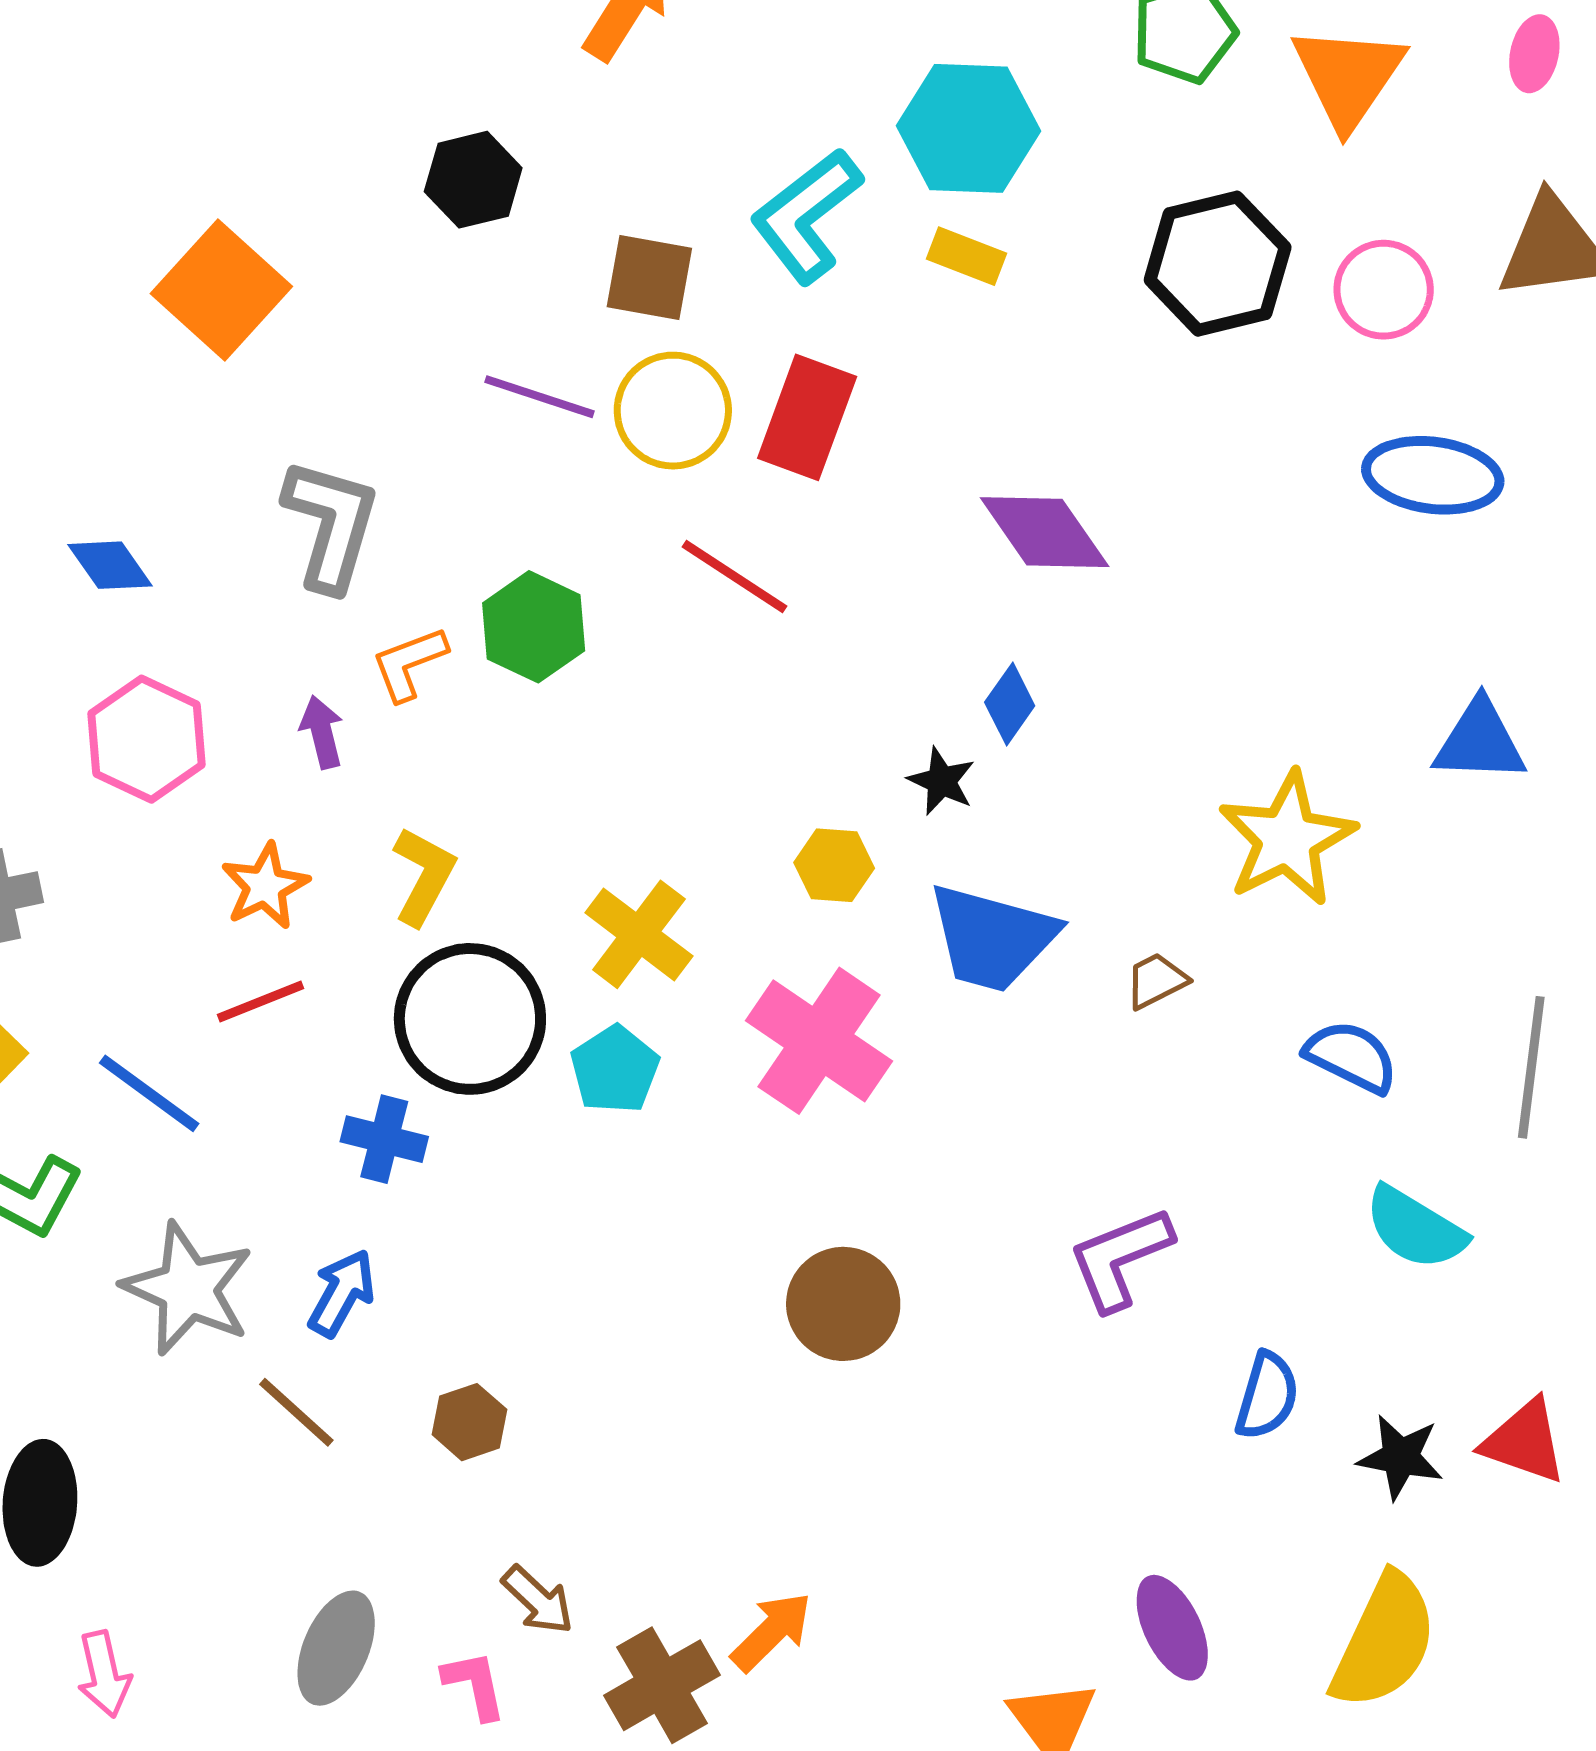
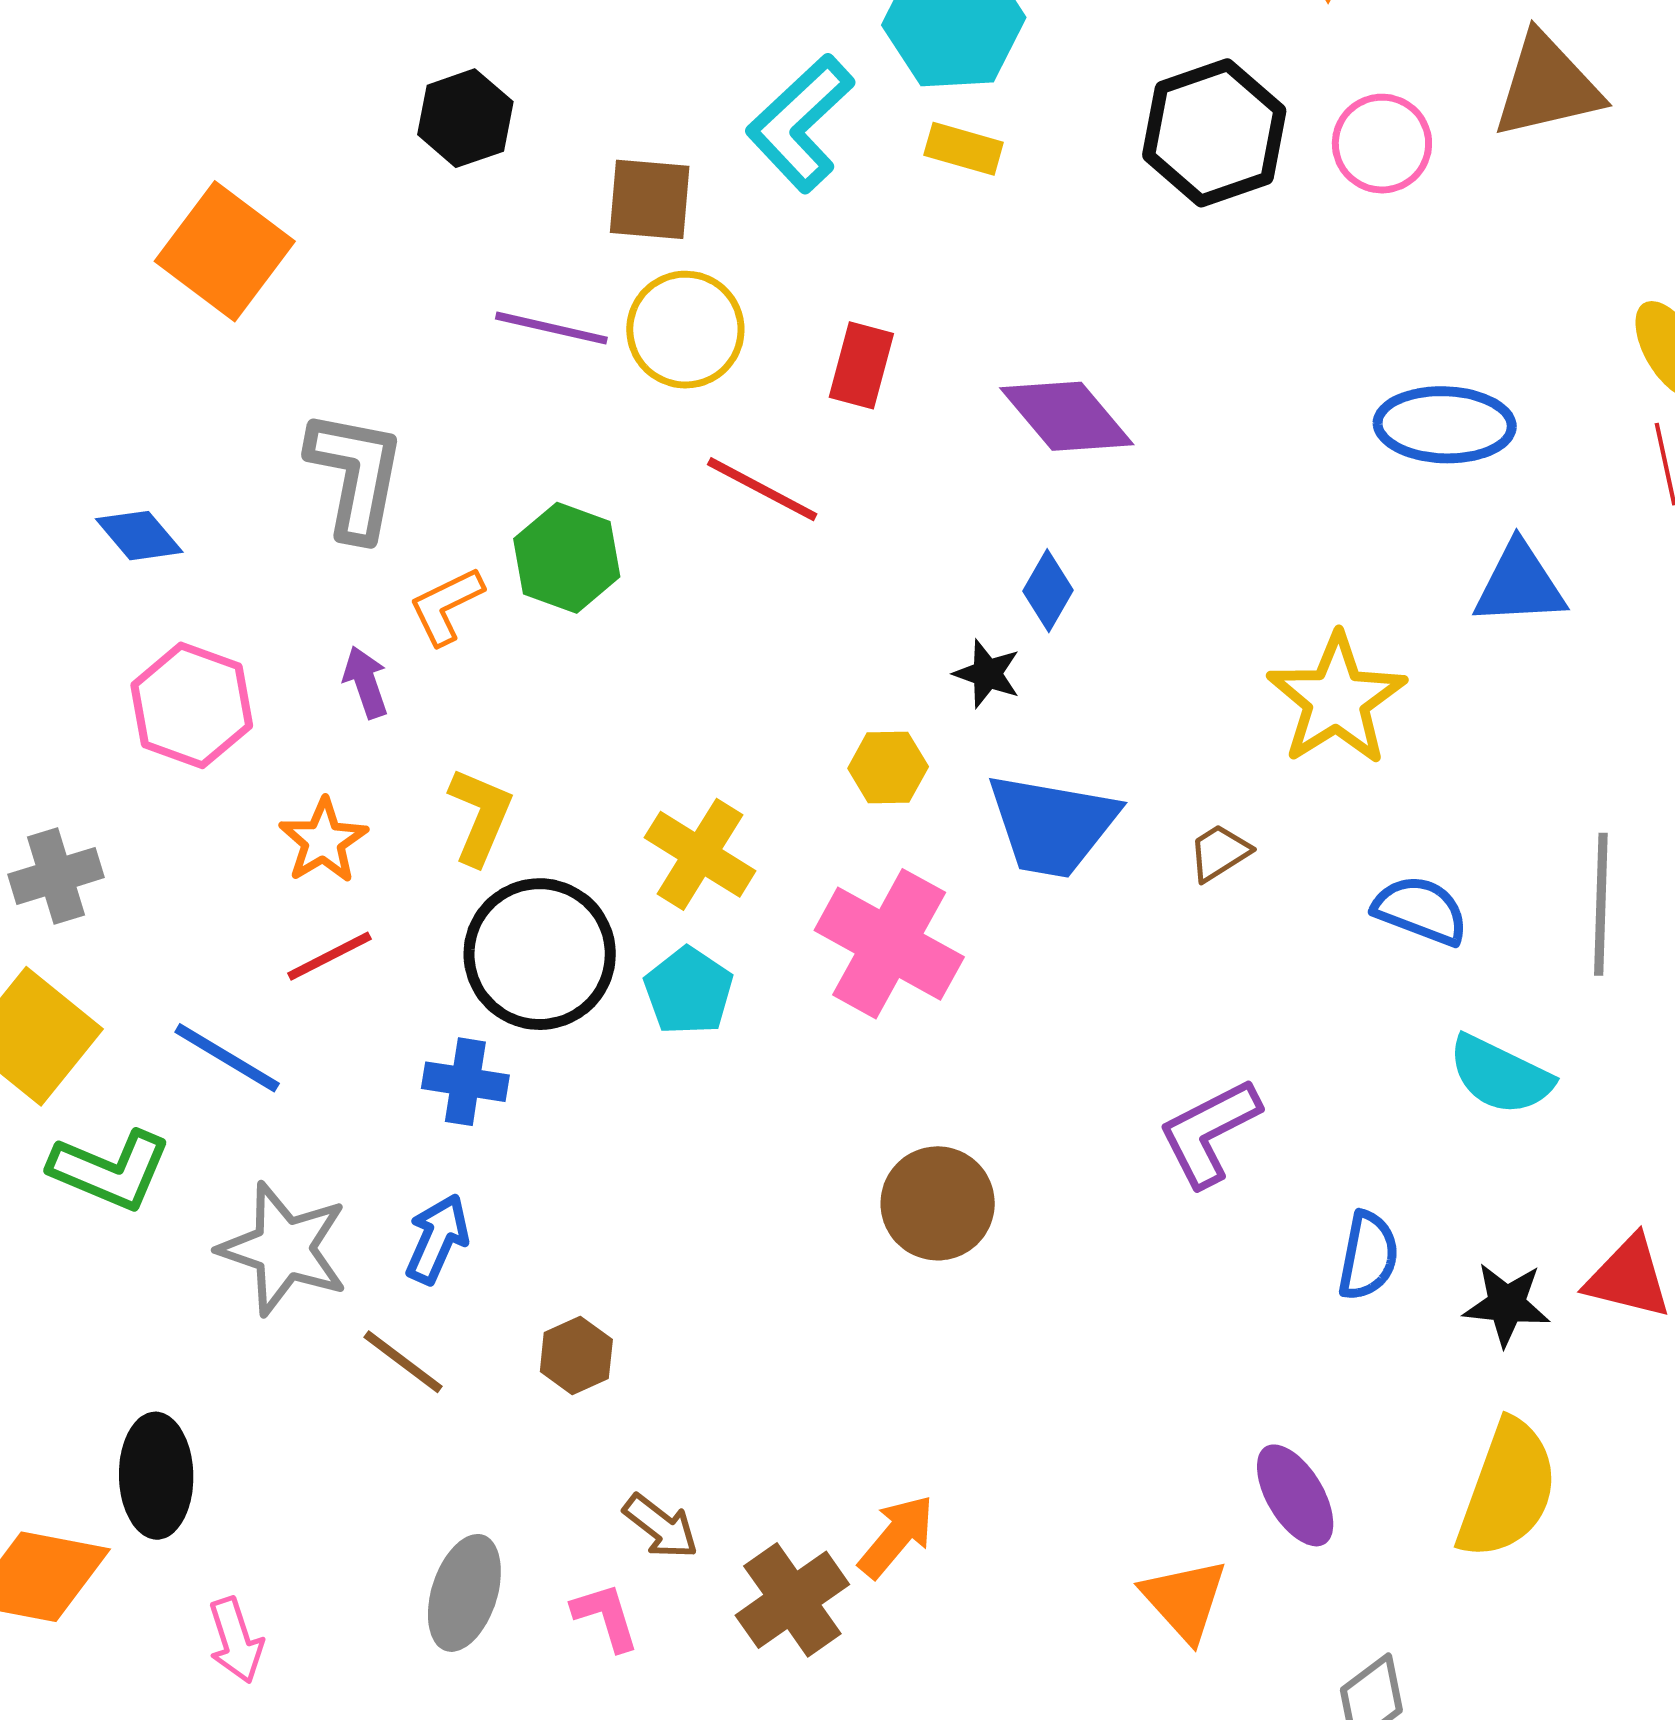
red rectangle: (807, 417) -> (861, 365), moved, size x0.7
blue ellipse: (1433, 475) -> (1445, 425), moved

